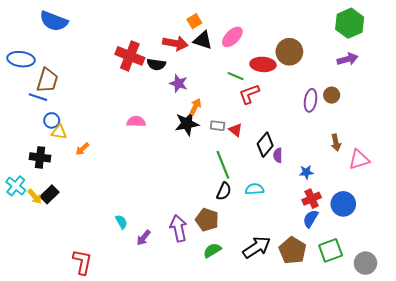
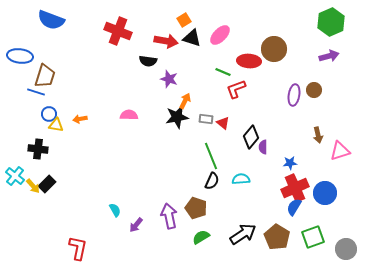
red cross: (130, 56) -> (118, 31), moved
orange arrow: (82, 149) -> (80, 119), moved, turned 32
red cross: (312, 199) -> (295, 188), size x1.5

